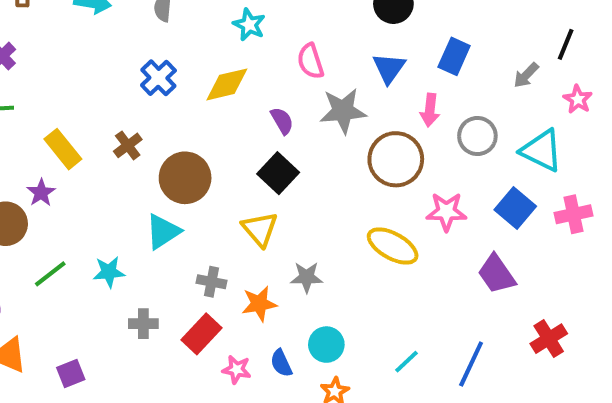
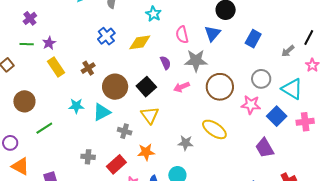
blue triangle: (389, 68) -> (212, 33), moved
pink arrow: (430, 110) -> (182, 87), moved, turned 56
black square: (278, 173) -> (146, 87), moved
purple star: (41, 193) -> (49, 43), moved
pink star: (446, 212) -> (251, 105), moved
cyan star: (109, 272) -> (76, 106), moved
gray star: (307, 277) -> (186, 143), moved
gray cross: (212, 282) -> (125, 131), moved

